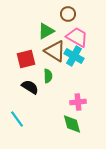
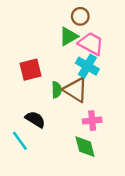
green triangle: (46, 31) -> (68, 36), moved
brown triangle: (55, 51) -> (76, 90), moved
black semicircle: (30, 87) -> (35, 119), moved

